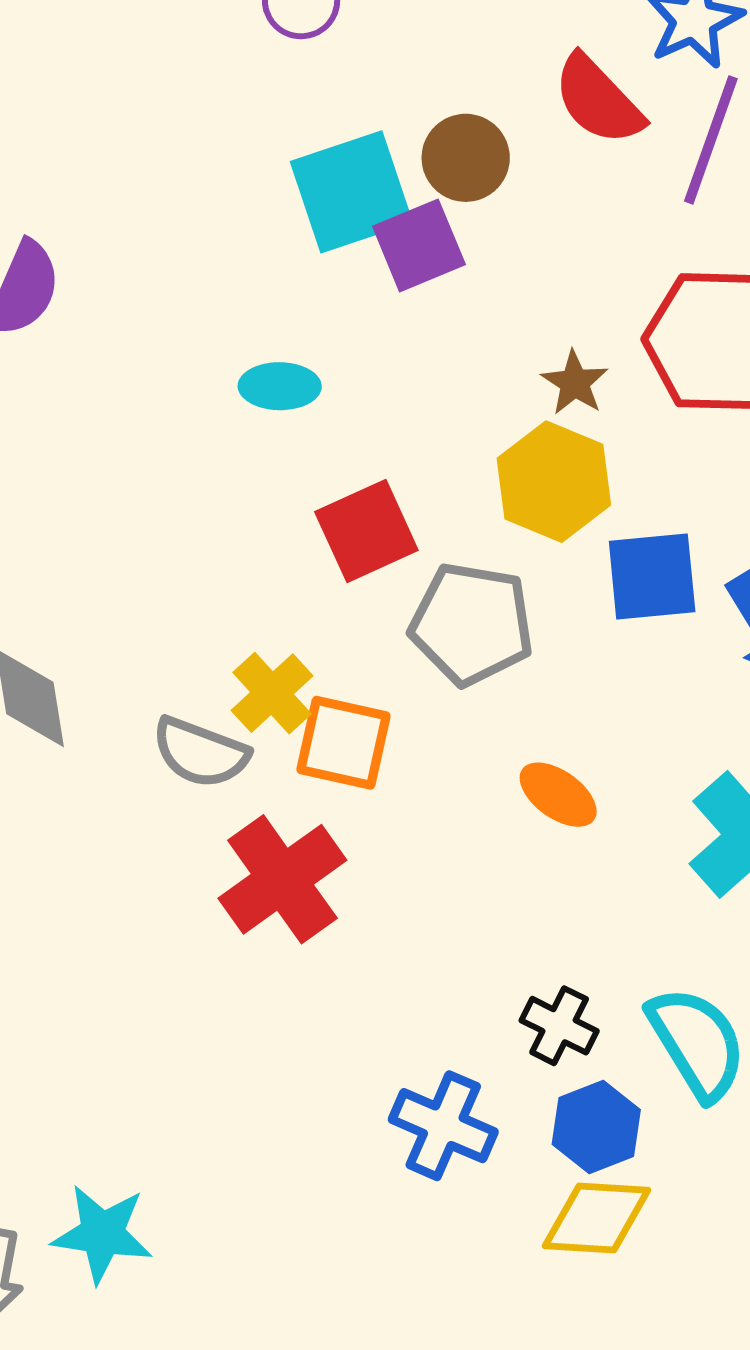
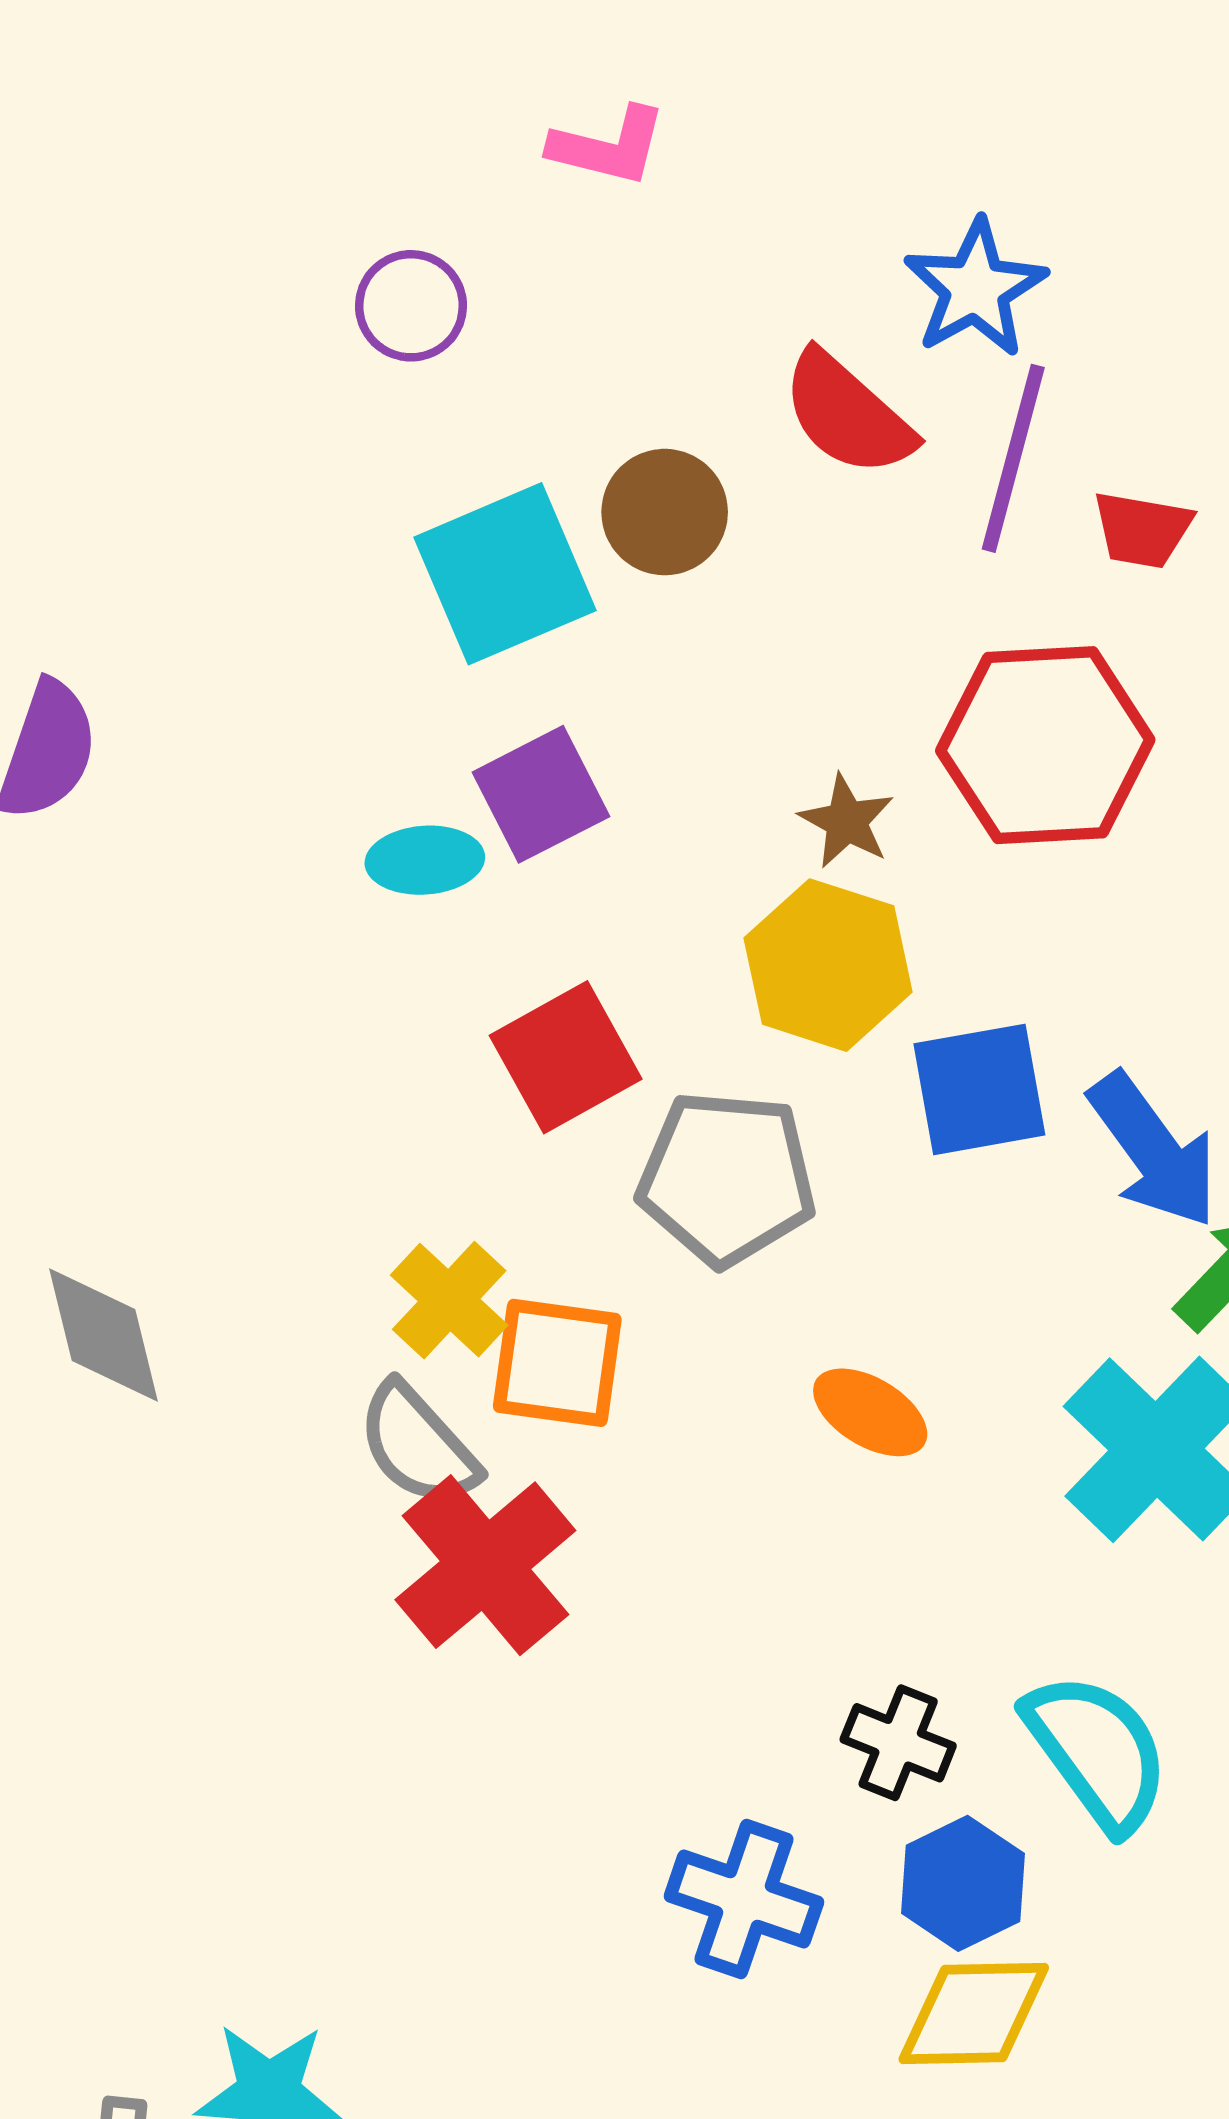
purple square: (419, 245) -> (541, 794), moved
gray semicircle: (200, 753) -> (418, 1445), moved, turned 32

